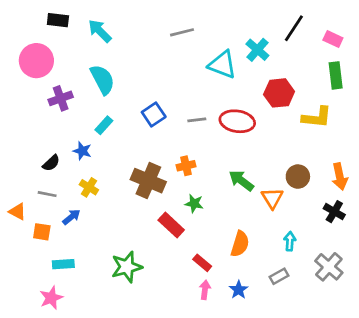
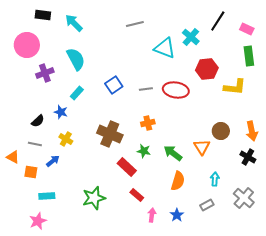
orange cross: (186, 166) -> (148, 123), moved
green arrow: (241, 181) -> (173, 153), moved
red rectangle: (202, 263) -> (137, 195), moved

